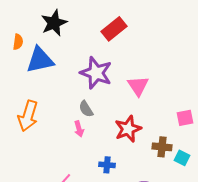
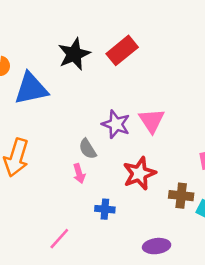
black star: (54, 23) -> (74, 54), moved
purple star: (96, 73) -> (116, 124), moved, size x0.7
blue cross: (107, 165) -> (105, 209), moved

